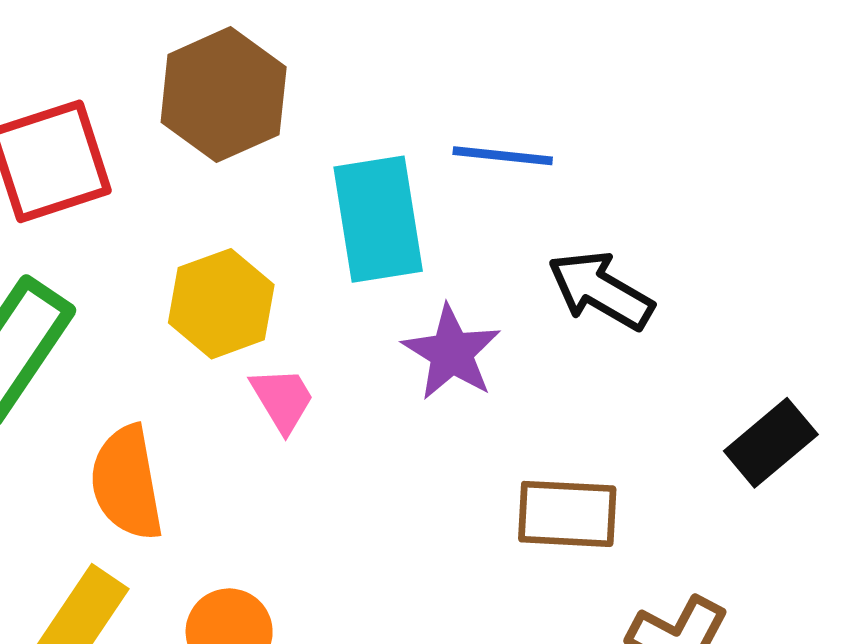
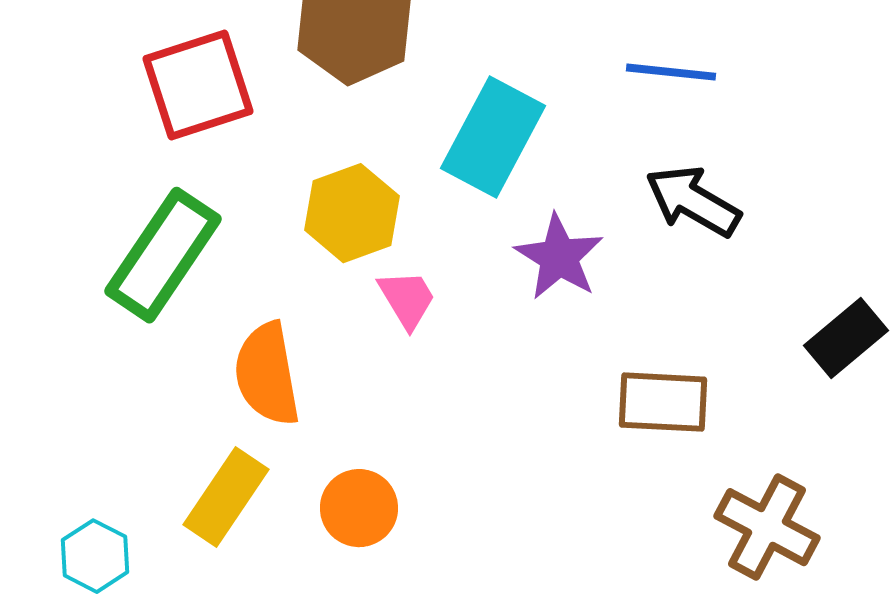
blue line: (503, 156) -> (671, 72), moved
cyan rectangle: (378, 219) -> (493, 137), turned 37

